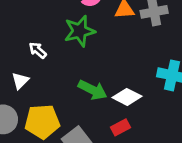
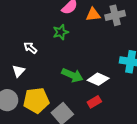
green star: (80, 31) -> (61, 32), size x0.7

